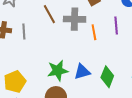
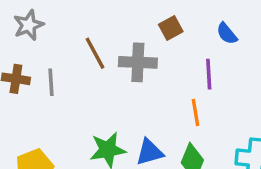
orange line: (94, 32) -> (195, 112), moved

